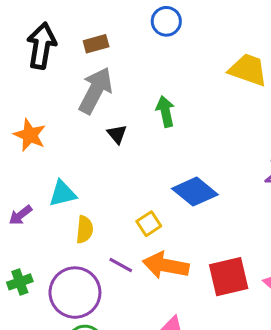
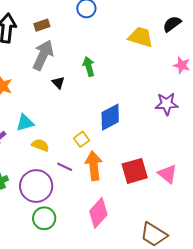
blue diamond: (195, 192) -> (110, 117), turned -64
yellow semicircle: (85, 230) -> (40, 145), turned -72
orange arrow: (166, 265) -> (94, 166), turned 76

